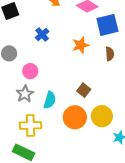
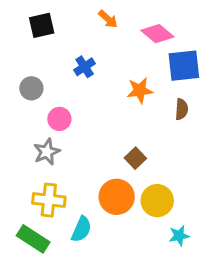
cyan semicircle: (50, 100) -> (81, 229), moved

